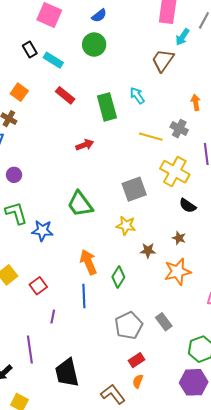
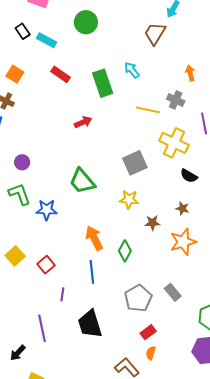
purple circle: (14, 175) -> (22, 162), moved
black trapezoid: (67, 373) -> (90, 324), moved

